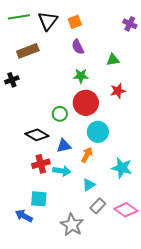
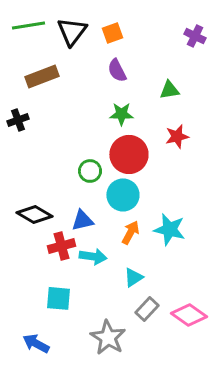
cyan circle: (98, 132) -> (123, 195), moved
black diamond: (37, 135) -> (34, 214), moved
blue triangle: (64, 146) -> (82, 220), moved
cyan star: (122, 168) -> (169, 229), moved
blue arrow: (24, 216) -> (36, 343), moved

